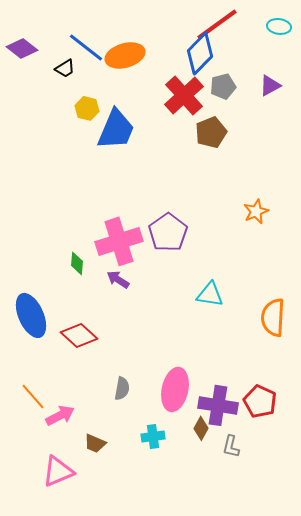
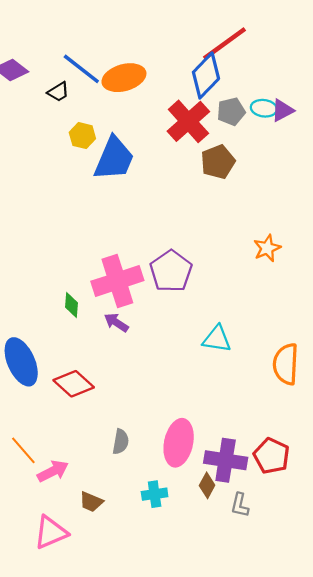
cyan ellipse: (279, 26) -> (264, 108), moved

